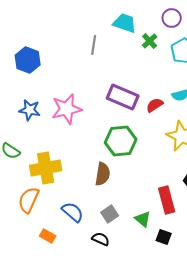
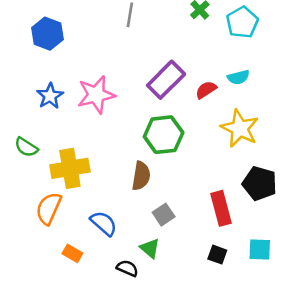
purple rectangle: (123, 97) -> (166, 80), turned -68
blue star: (30, 110) -> (50, 96), turned 30
gray square: (110, 214) -> (164, 215), moved
green triangle: (143, 219) -> (150, 248), moved
black semicircle: (101, 239) -> (127, 268), moved

